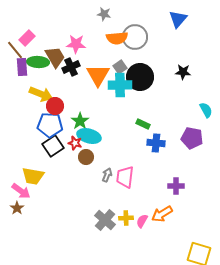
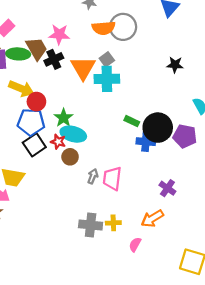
black circle: (140, 77) -> (158, 128), moved
purple cross: (176, 186) -> (167, 188), turned 35
gray cross: (105, 220) -> (91, 225), turned -35
pink semicircle: (142, 221) -> (135, 244), moved

